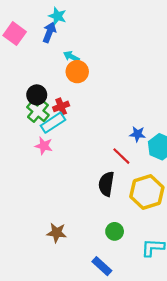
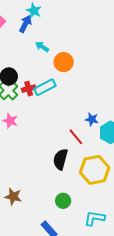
orange circle: (77, 72) -> (64, 62), moved
cyan rectangle: (53, 123) -> (45, 87), moved

